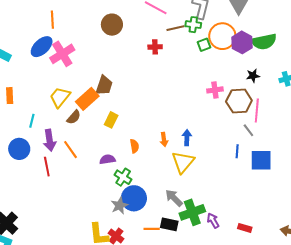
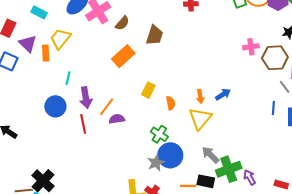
brown trapezoid: (104, 85) -> (155, 35), moved
yellow trapezoid: (60, 97) -> (60, 39), moved
brown semicircle: (74, 117) -> (122, 23), moved
yellow rectangle: (111, 120) -> (148, 90), moved
blue arrow: (187, 138) -> (223, 94), turned 56
orange line: (70, 150) -> (107, 107), turned 72
purple semicircle: (107, 159) -> (117, 119), moved
yellow triangle: (183, 162) -> (200, 119), moved

